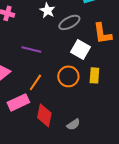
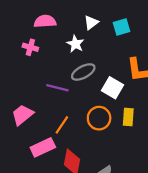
gray ellipse: (69, 22) -> (83, 72), moved

